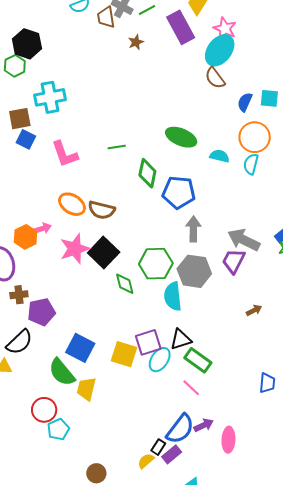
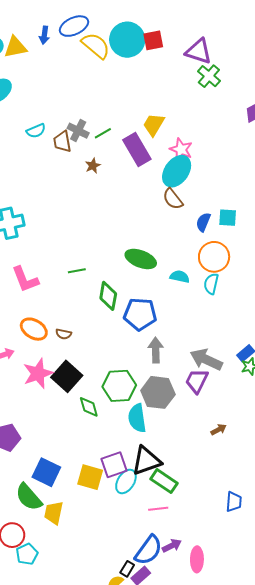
brown semicircle: (102, 210) -> (64, 334), size x0.6
black triangle: (181, 339) -> (146, 461), size x1.4
pink line: (191, 388) -> (158, 509), turned -48

